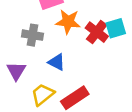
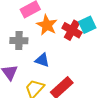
orange star: (68, 22) -> (47, 25), turned 30

